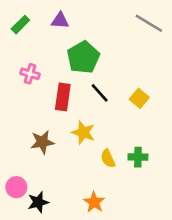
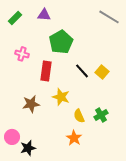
black line: (100, 93) -> (82, 71), moved
green cross: (138, 157) -> (101, 115), turned -32
orange star: (94, 202) -> (74, 138), moved

